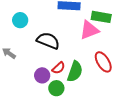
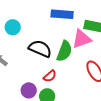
green semicircle: (75, 71) -> (64, 51), moved
purple circle: (42, 75) -> (29, 90), moved

